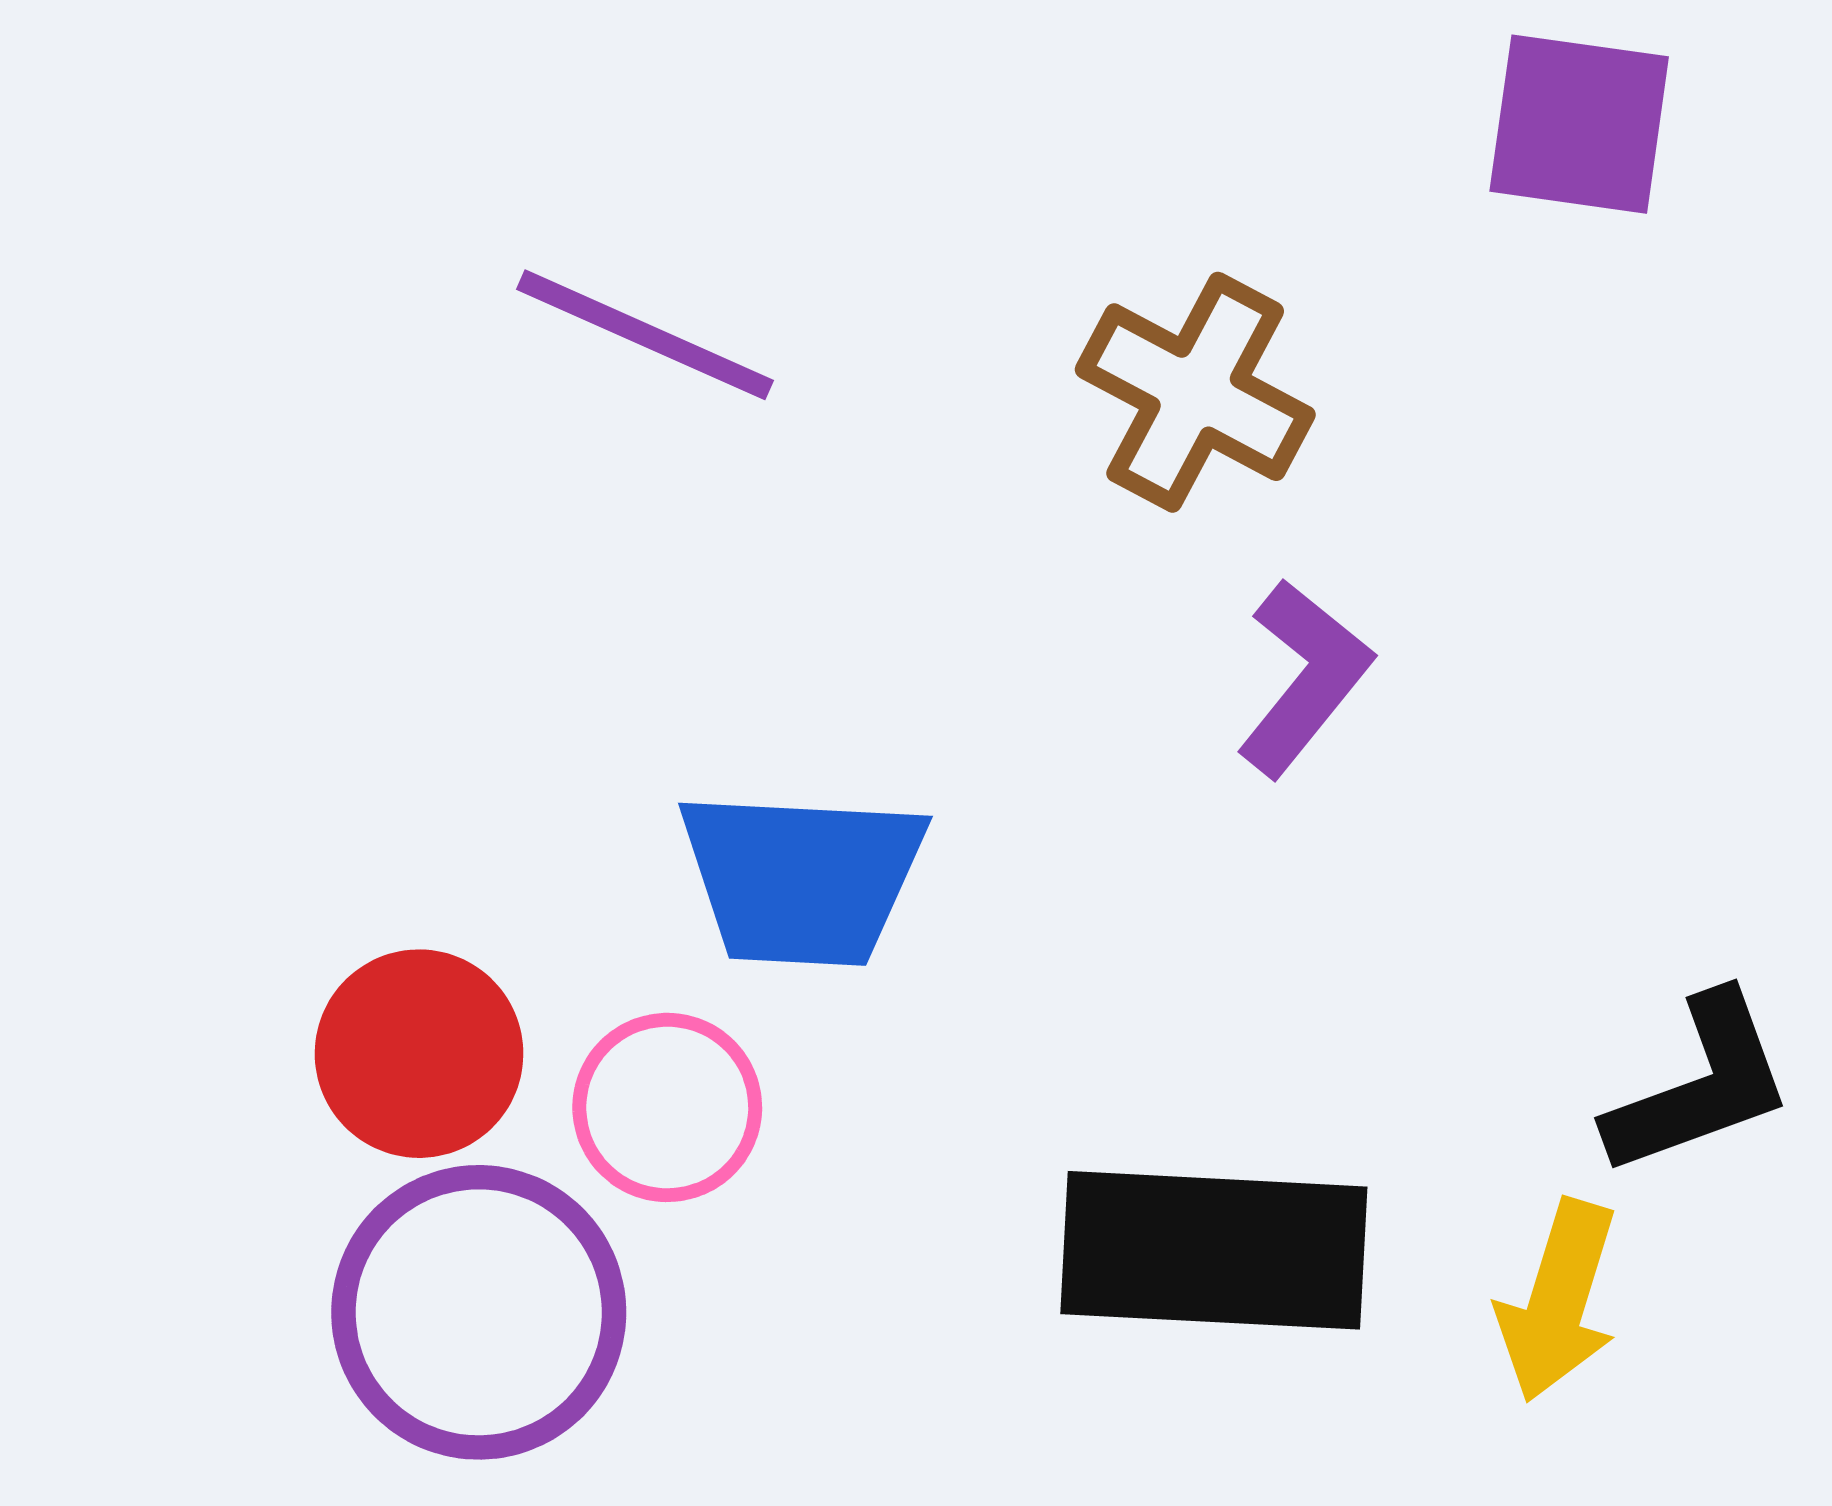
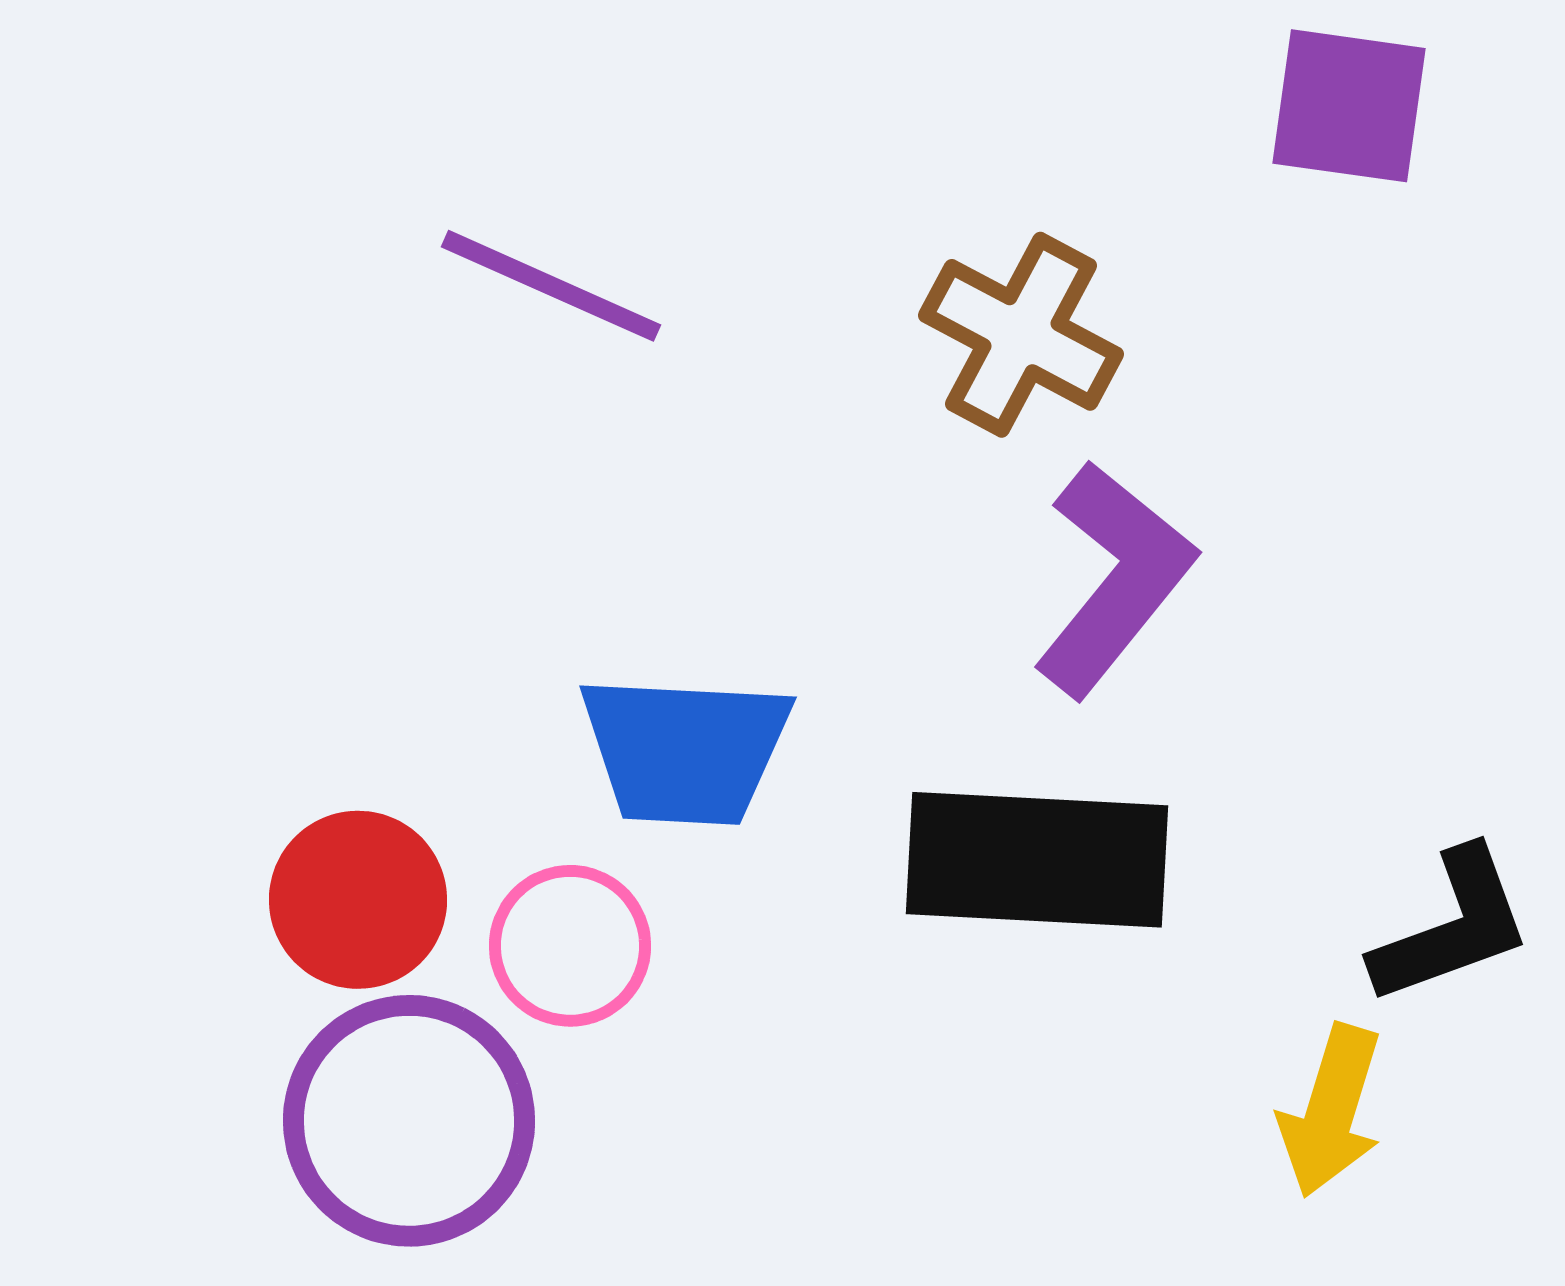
purple L-shape: (1304, 678) -> (1114, 579), size x1.4
black rectangle: (1214, 1250) -> (1037, 860), moved

